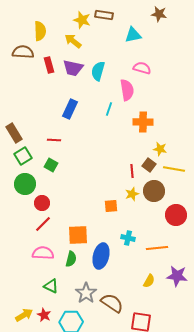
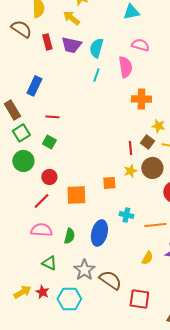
brown semicircle: (23, 52) -> (21, 29), turned 30
blue rectangle: (70, 109) -> (34, 86), moved
cyan line: (109, 109) -> (96, 75), moved
red circle: (42, 203) -> (49, 177), moved
orange square: (78, 235) -> (76, 195), moved

